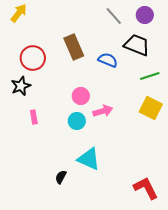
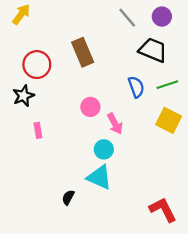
blue semicircle: (108, 60) -> (136, 87), moved, turned 48
pink arrow: (103, 111) -> (115, 124), turned 78
cyan circle: (77, 121) -> (104, 149), moved

